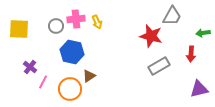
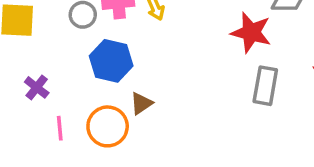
gray rectangle: (159, 66) -> (265, 86), turned -50
pink line: (43, 82) -> (60, 128), moved, turned -32

